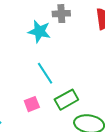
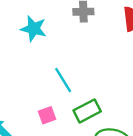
cyan star: (39, 31) -> (34, 29), moved

